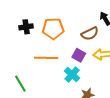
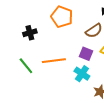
orange pentagon: (53, 29) -> (62, 17), moved, turned 30
green line: (20, 84) -> (26, 66), moved

